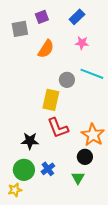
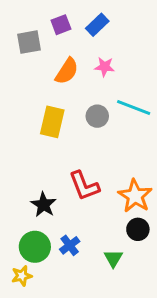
blue rectangle: (77, 17) -> (97, 25), moved
pink star: (82, 43) -> (105, 67), moved
yellow rectangle: (51, 100) -> (52, 122), moved
black star: (30, 141) -> (44, 205), turned 30
black circle: (85, 157) -> (138, 229), moved

